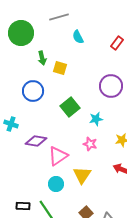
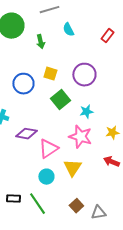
green arrow: (42, 58) -> (40, 42), moved
yellow square: (60, 68) -> (50, 74), moved
purple circle: (111, 86) -> (84, 75), moved
pink star: (90, 144) -> (80, 137), size x1.6

